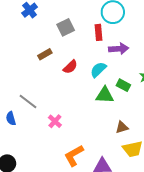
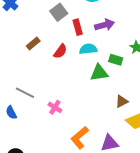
gray square: (66, 27) -> (59, 12), moved
red rectangle: (99, 32) -> (78, 27), moved
cyan semicircle: (98, 70) -> (88, 49), turned 48

